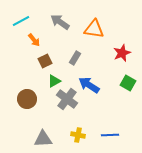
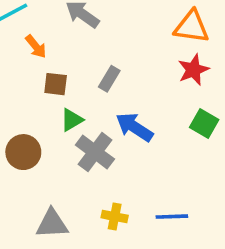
orange triangle: (94, 29) -> (192, 27), moved
brown square: (45, 61) -> (56, 84), turned 32

